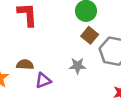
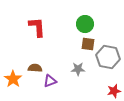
brown square: (90, 35) -> (88, 44), turned -32

